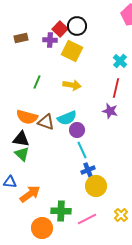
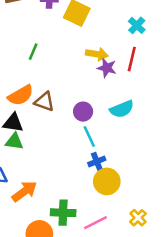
yellow arrow: (72, 85) -> (97, 54), moved
purple star: (110, 111) -> (107, 68), moved
orange semicircle: (27, 117) -> (21, 95), turned -45
cyan semicircle: (67, 118) -> (122, 109), moved
green triangle: (22, 154) -> (14, 142), turned -35

